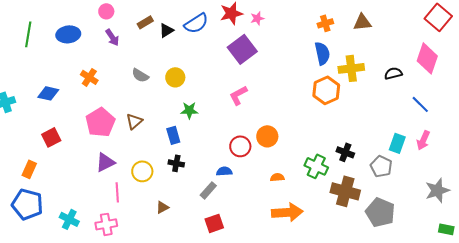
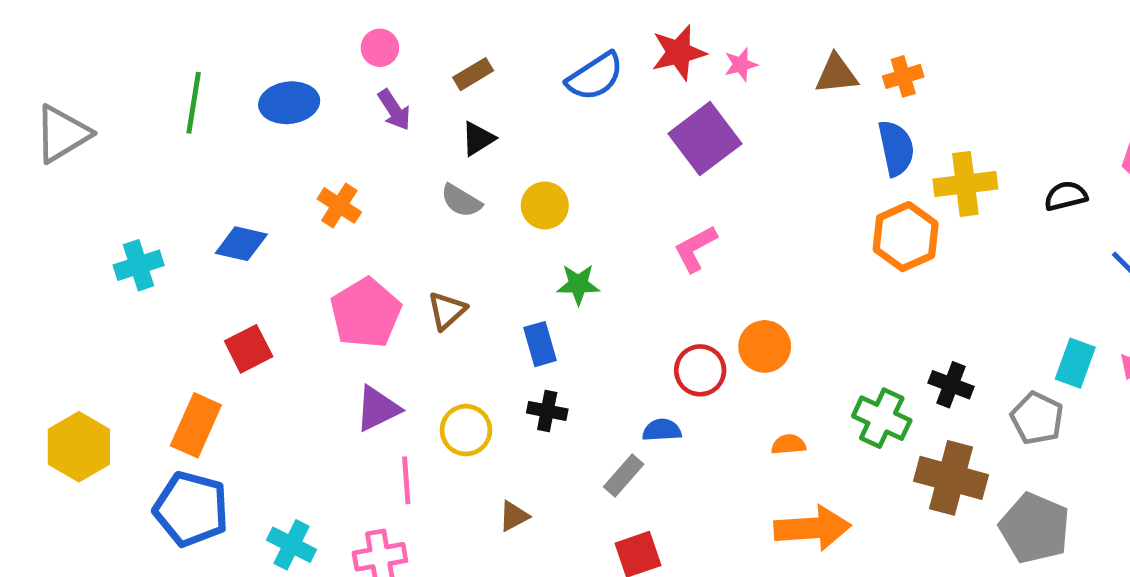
brown triangle: (362, 22) -> (836, 74), moved
black triangle: (166, 30) -> (478, 139), moved
orange rectangle: (29, 169) -> (196, 425), size x1.4

